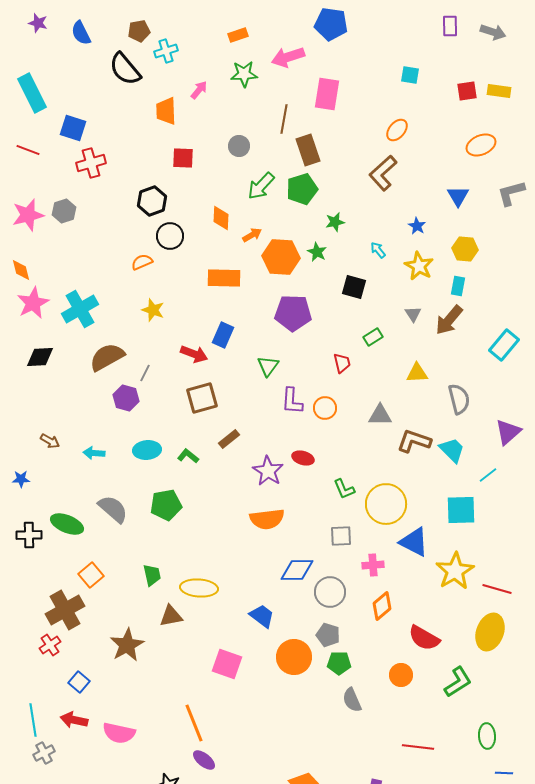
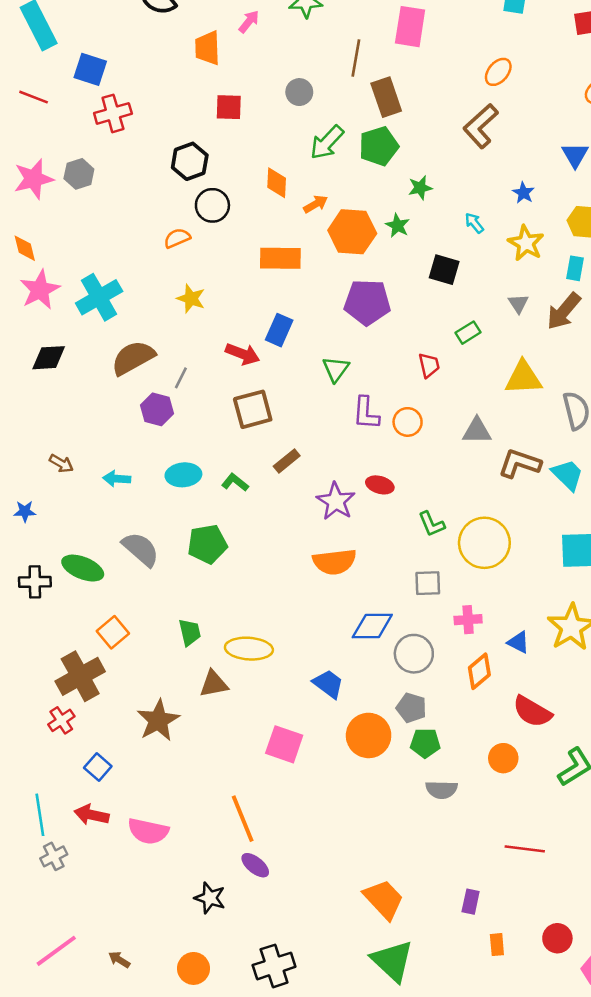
yellow triangle: (417, 373) -> (523, 378), size x1.4
blue triangle: (414, 542) -> (518, 642), moved, size x0.6
gray semicircle: (352, 700) -> (442, 790), turned -65

